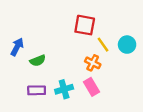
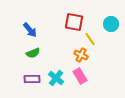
cyan circle: (127, 45) -> (111, 24), moved
blue arrow: (17, 47) -> (30, 30), moved, turned 112
cyan cross: (64, 89) -> (56, 78), turned -35

